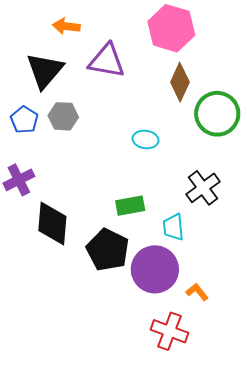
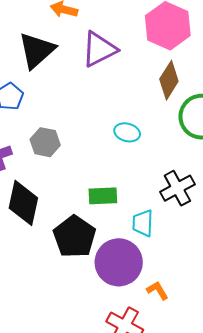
purple triangle: (107, 61) -> (99, 49), turned -45
gray hexagon: (63, 116) -> (45, 142), moved

